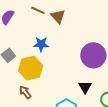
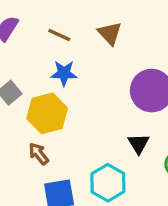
brown line: (38, 10) -> (59, 35), moved
brown triangle: (58, 16) -> (110, 33), moved

